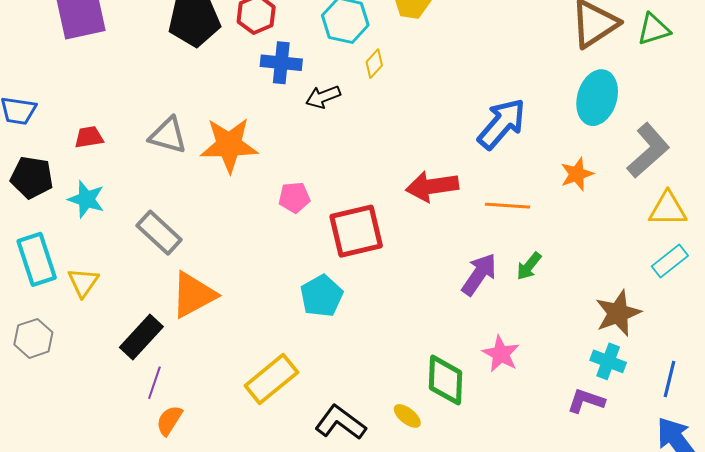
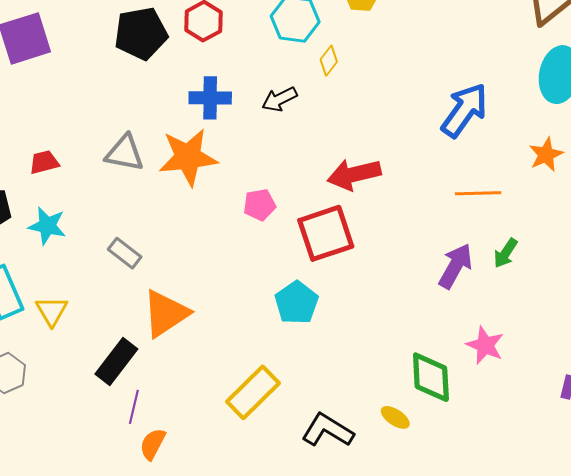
blue cross: (281, 63) -> (210, 98), moved
red arrow: (432, 186) -> (354, 174), moved
gray rectangle: (159, 233) -> (125, 253), size x0.7

